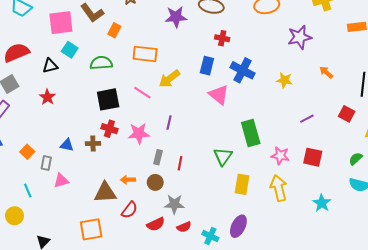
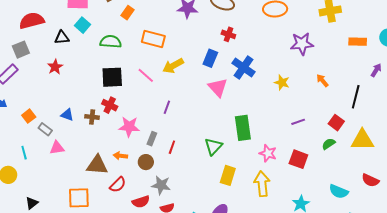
pink star: (139, 133) -> (129, 127), moved
green semicircle: (356, 159) -> (329, 144), moved
gray rectangle: (46, 163) -> (45, 129), turned -72

